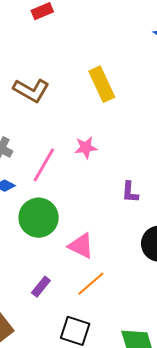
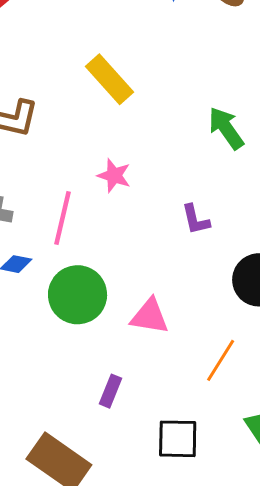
pink star: (86, 148) -> (114, 176), turned -30
orange line: (91, 284) -> (221, 360), moved

